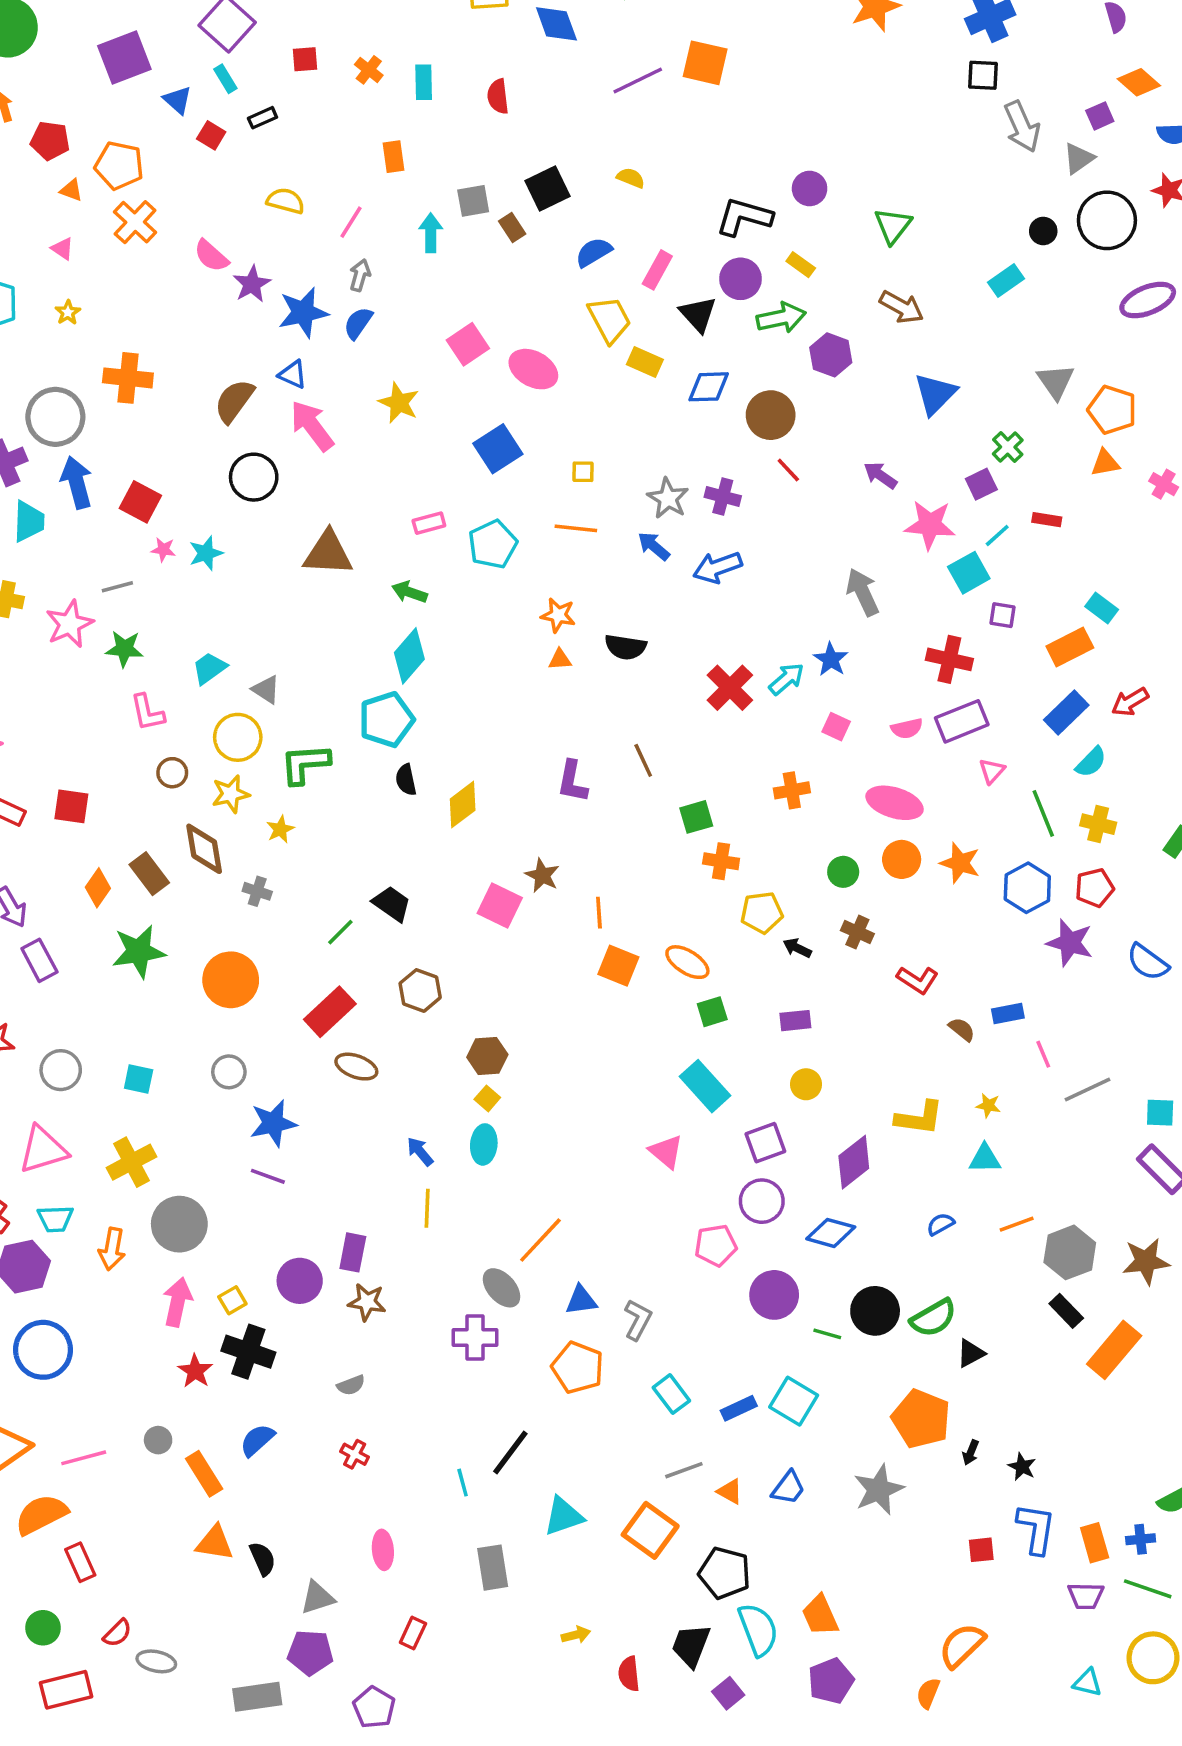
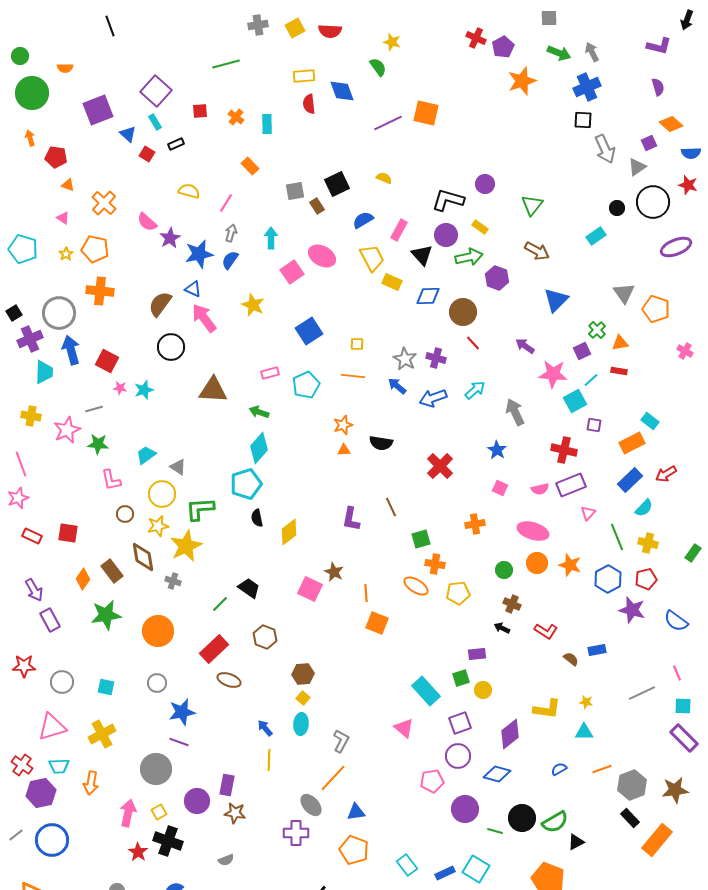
red semicircle: (498, 96) -> (309, 104), moved
orange rectangle: (394, 157) -> (250, 166), turned -36
orange pentagon: (119, 165) -> (95, 249), moved
cyan arrow: (431, 233) -> (271, 238), moved
pink ellipse: (533, 369) -> (322, 256), moved
orange triangle: (1105, 463) -> (620, 343), moved
orange star: (558, 615) -> (343, 425), turned -30
cyan arrow: (787, 679) -> (475, 390), moved
yellow star: (280, 829) -> (186, 546), size x2.0
black arrow: (797, 948) -> (502, 628), moved
orange ellipse: (687, 962) -> (416, 586), moved
green square: (712, 1012) -> (461, 678), moved
pink line: (1043, 1054) -> (677, 673), moved
gray circle: (179, 1224) -> (156, 769), moved
gray L-shape: (638, 1320) -> (341, 741), moved

